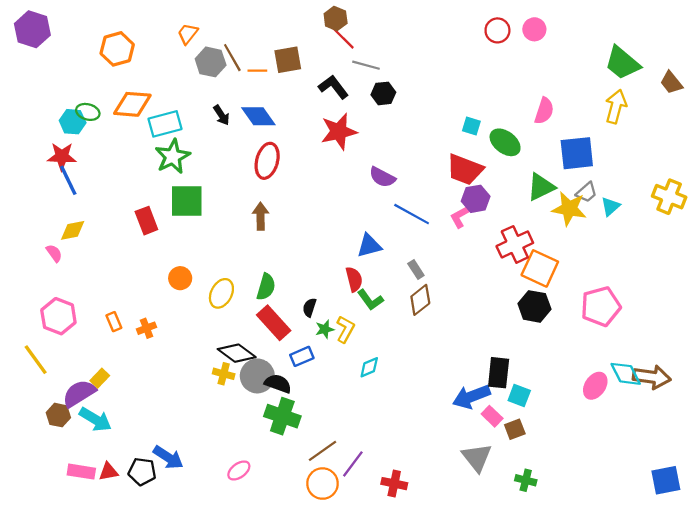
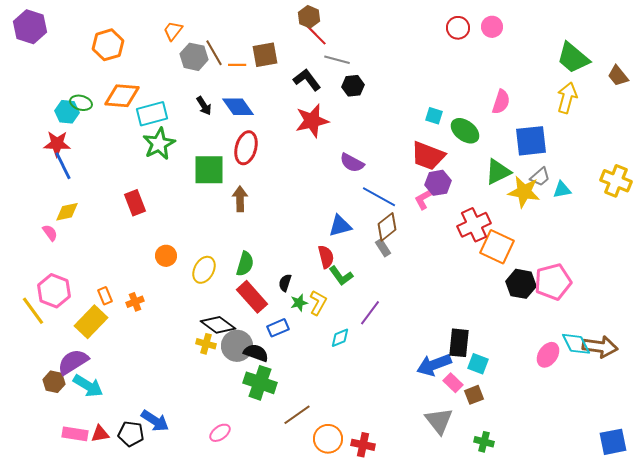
green square: (187, 201) -> (209, 170), moved
cyan triangle: (610, 206) -> (562, 190), turned 30
brown diamond: (420, 300) -> (387, 227), moved
black hexagon: (534, 306) -> (521, 284), moved
yellow line: (36, 360) -> (33, 311), moved
yellow rectangle: (100, 378) -> (91, 322), moved, size x1.8
purple line: (353, 464) -> (370, 313), moved
orange circle: (323, 484) -> (328, 439), moved

